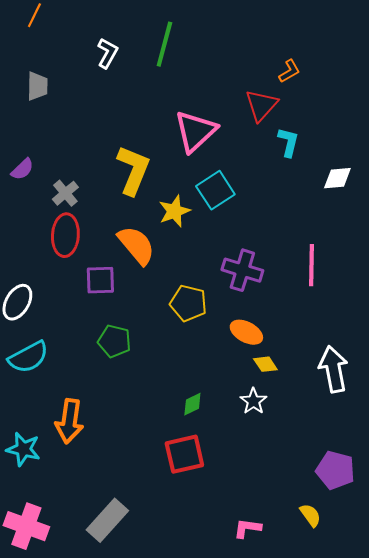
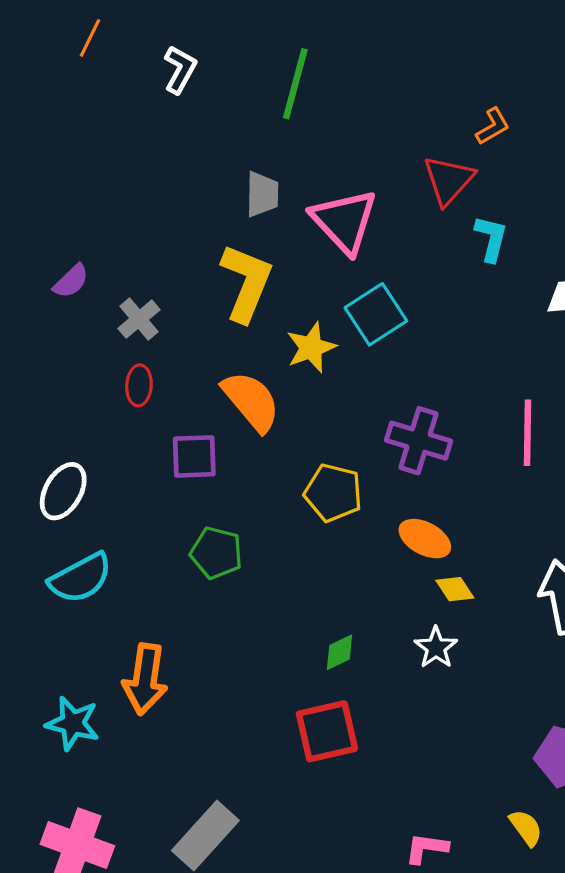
white L-shape: (107, 53) -> (180, 69), moved
gray trapezoid: (37, 86) -> (262, 194), moved
pink triangle: (195, 131) -> (344, 221), turned -30
red ellipse: (65, 235) -> (139, 385), size x0.6

